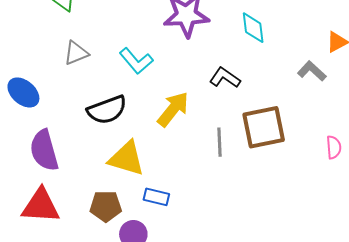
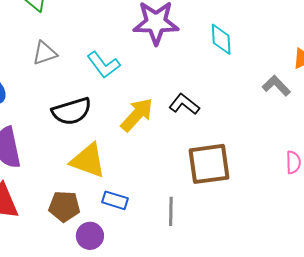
black L-shape: (225, 78) -> (184, 104), moved
brown square: (264, 127) -> (209, 164), moved
gray line: (220, 142) -> (171, 211), moved

